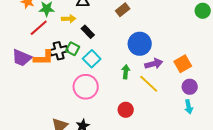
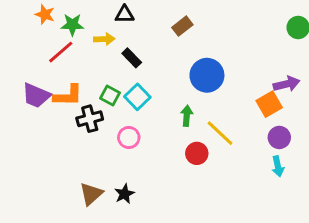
green square: (73, 49) -> (110, 96), moved
black cross: (59, 51) -> (90, 119), moved
purple arrow: (154, 64) -> (287, 84), moved
pink circle: (86, 87) -> (129, 137), size x0.6
red circle: (126, 110) -> (197, 153), moved

